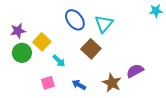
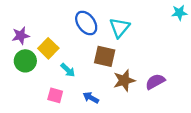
brown square: (91, 49) -> (105, 56), turned -30
pink square: (48, 83) -> (55, 95), turned 32
brown star: (112, 83) -> (124, 80), moved, turned 30

